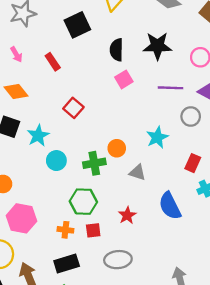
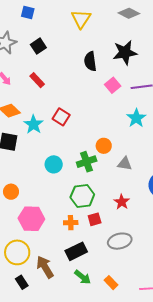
black square: (77, 25) -> (38, 46), moved, size x0.7
pink square: (124, 79) -> (113, 85), moved
cyan star: (38, 135) -> (34, 124), moved
cyan star: (157, 137) -> (136, 118), moved

